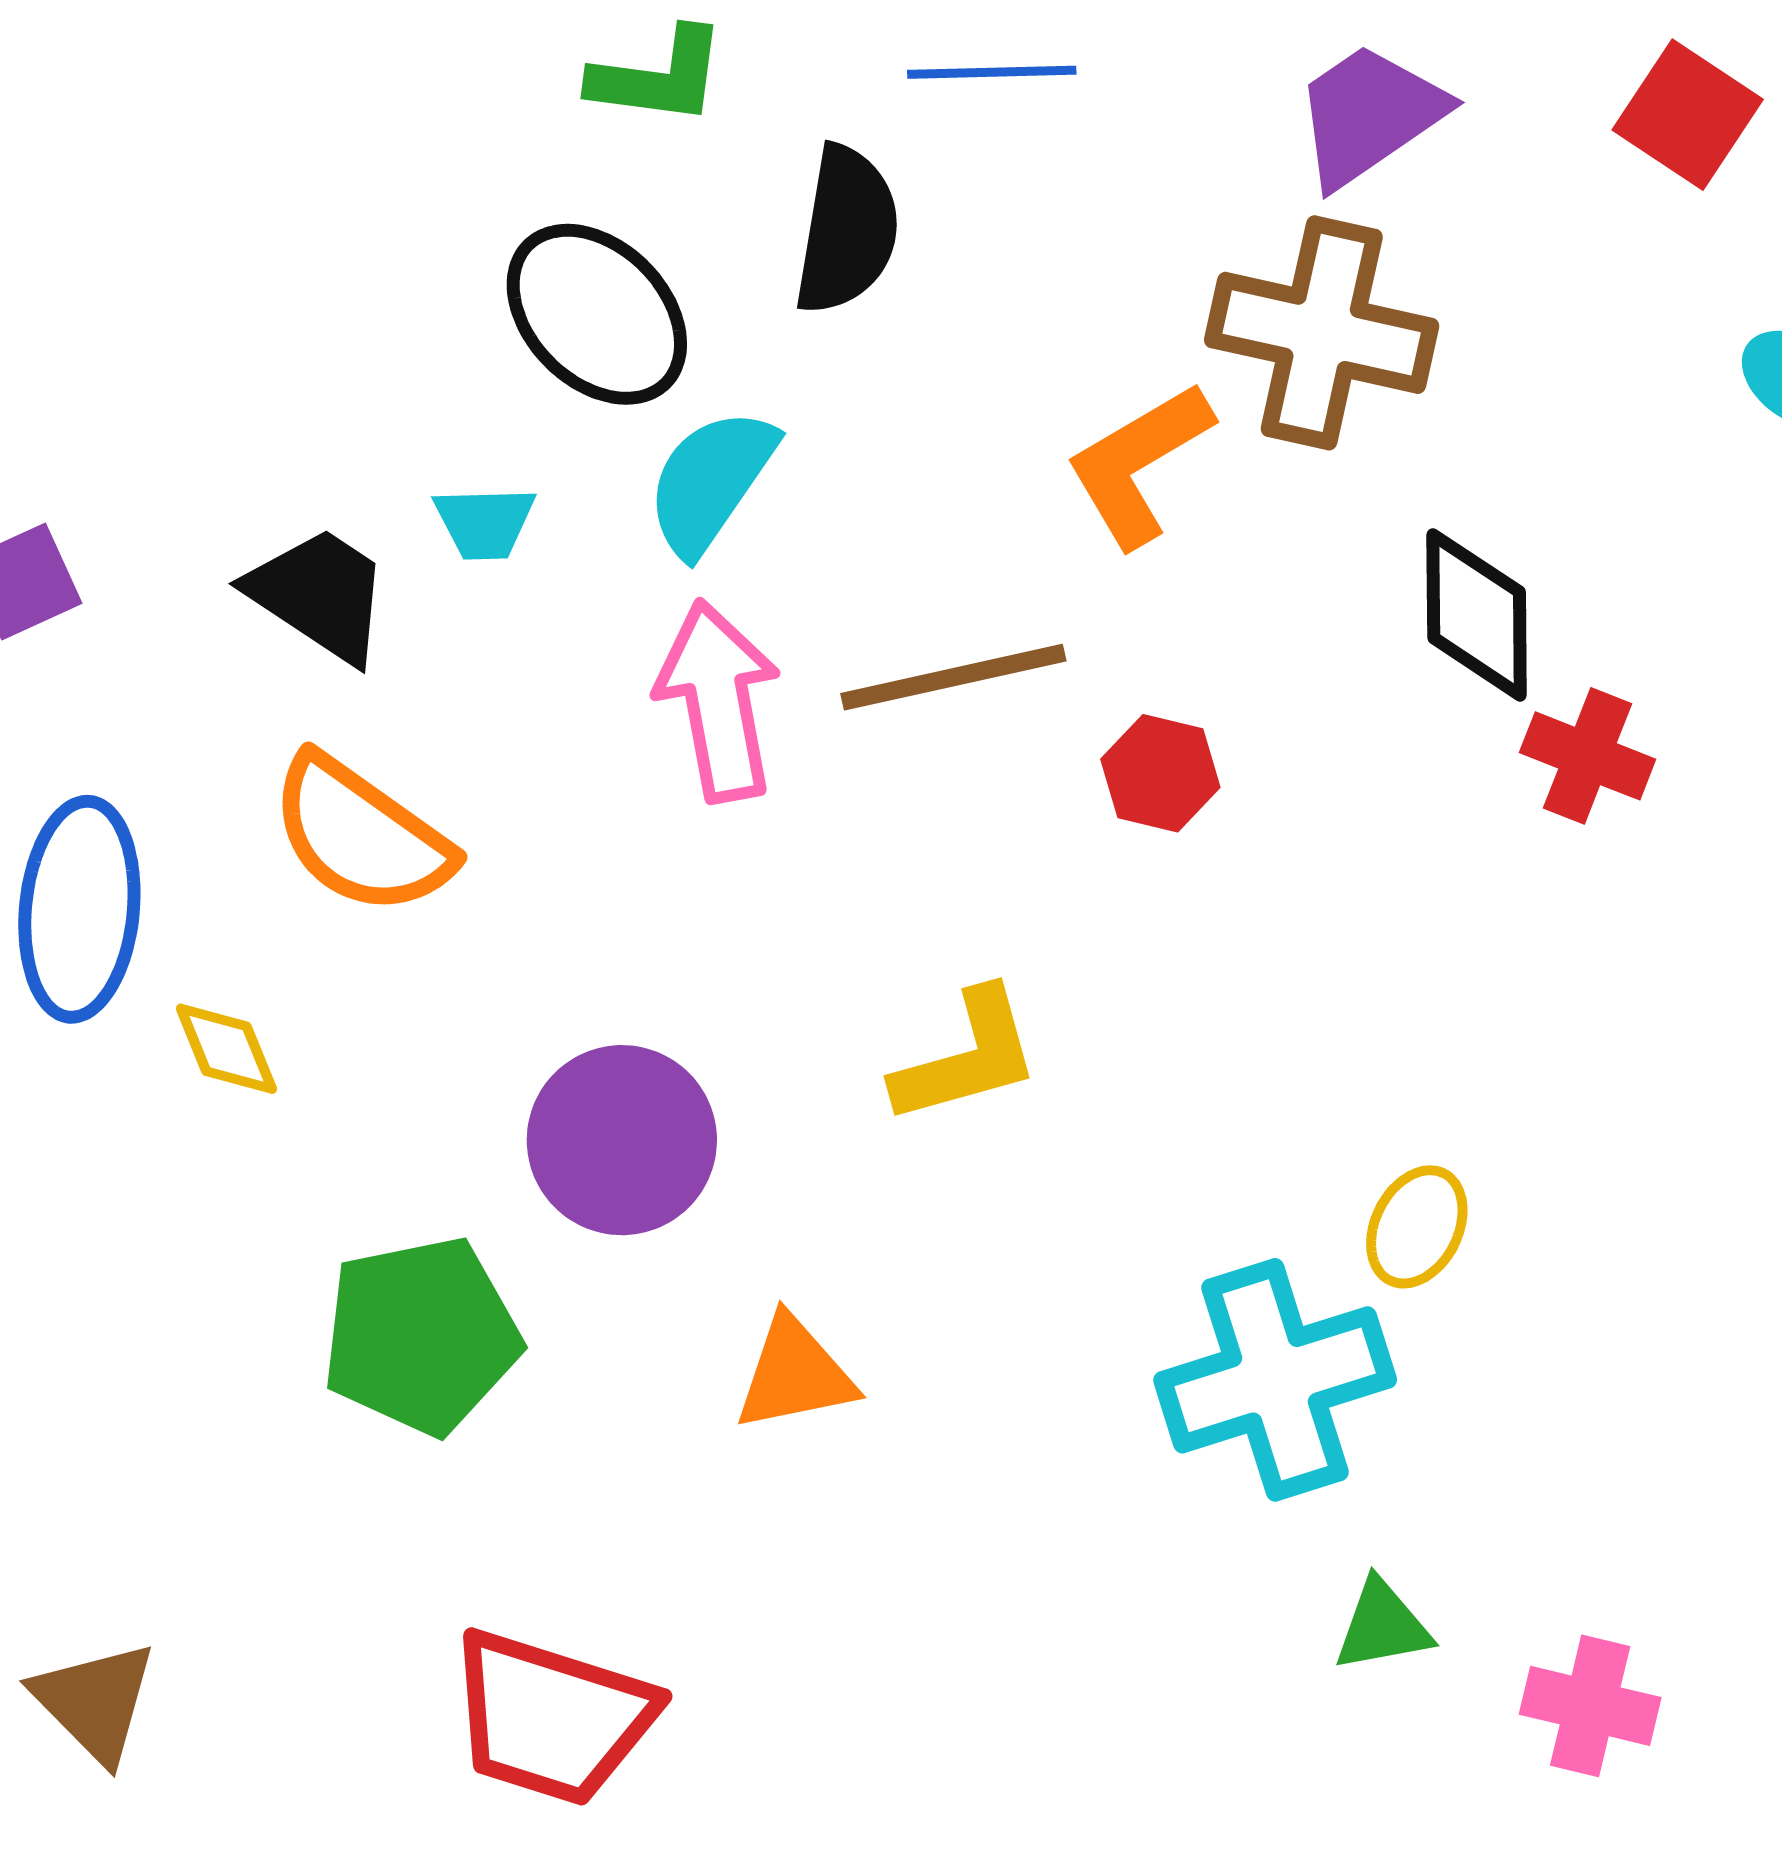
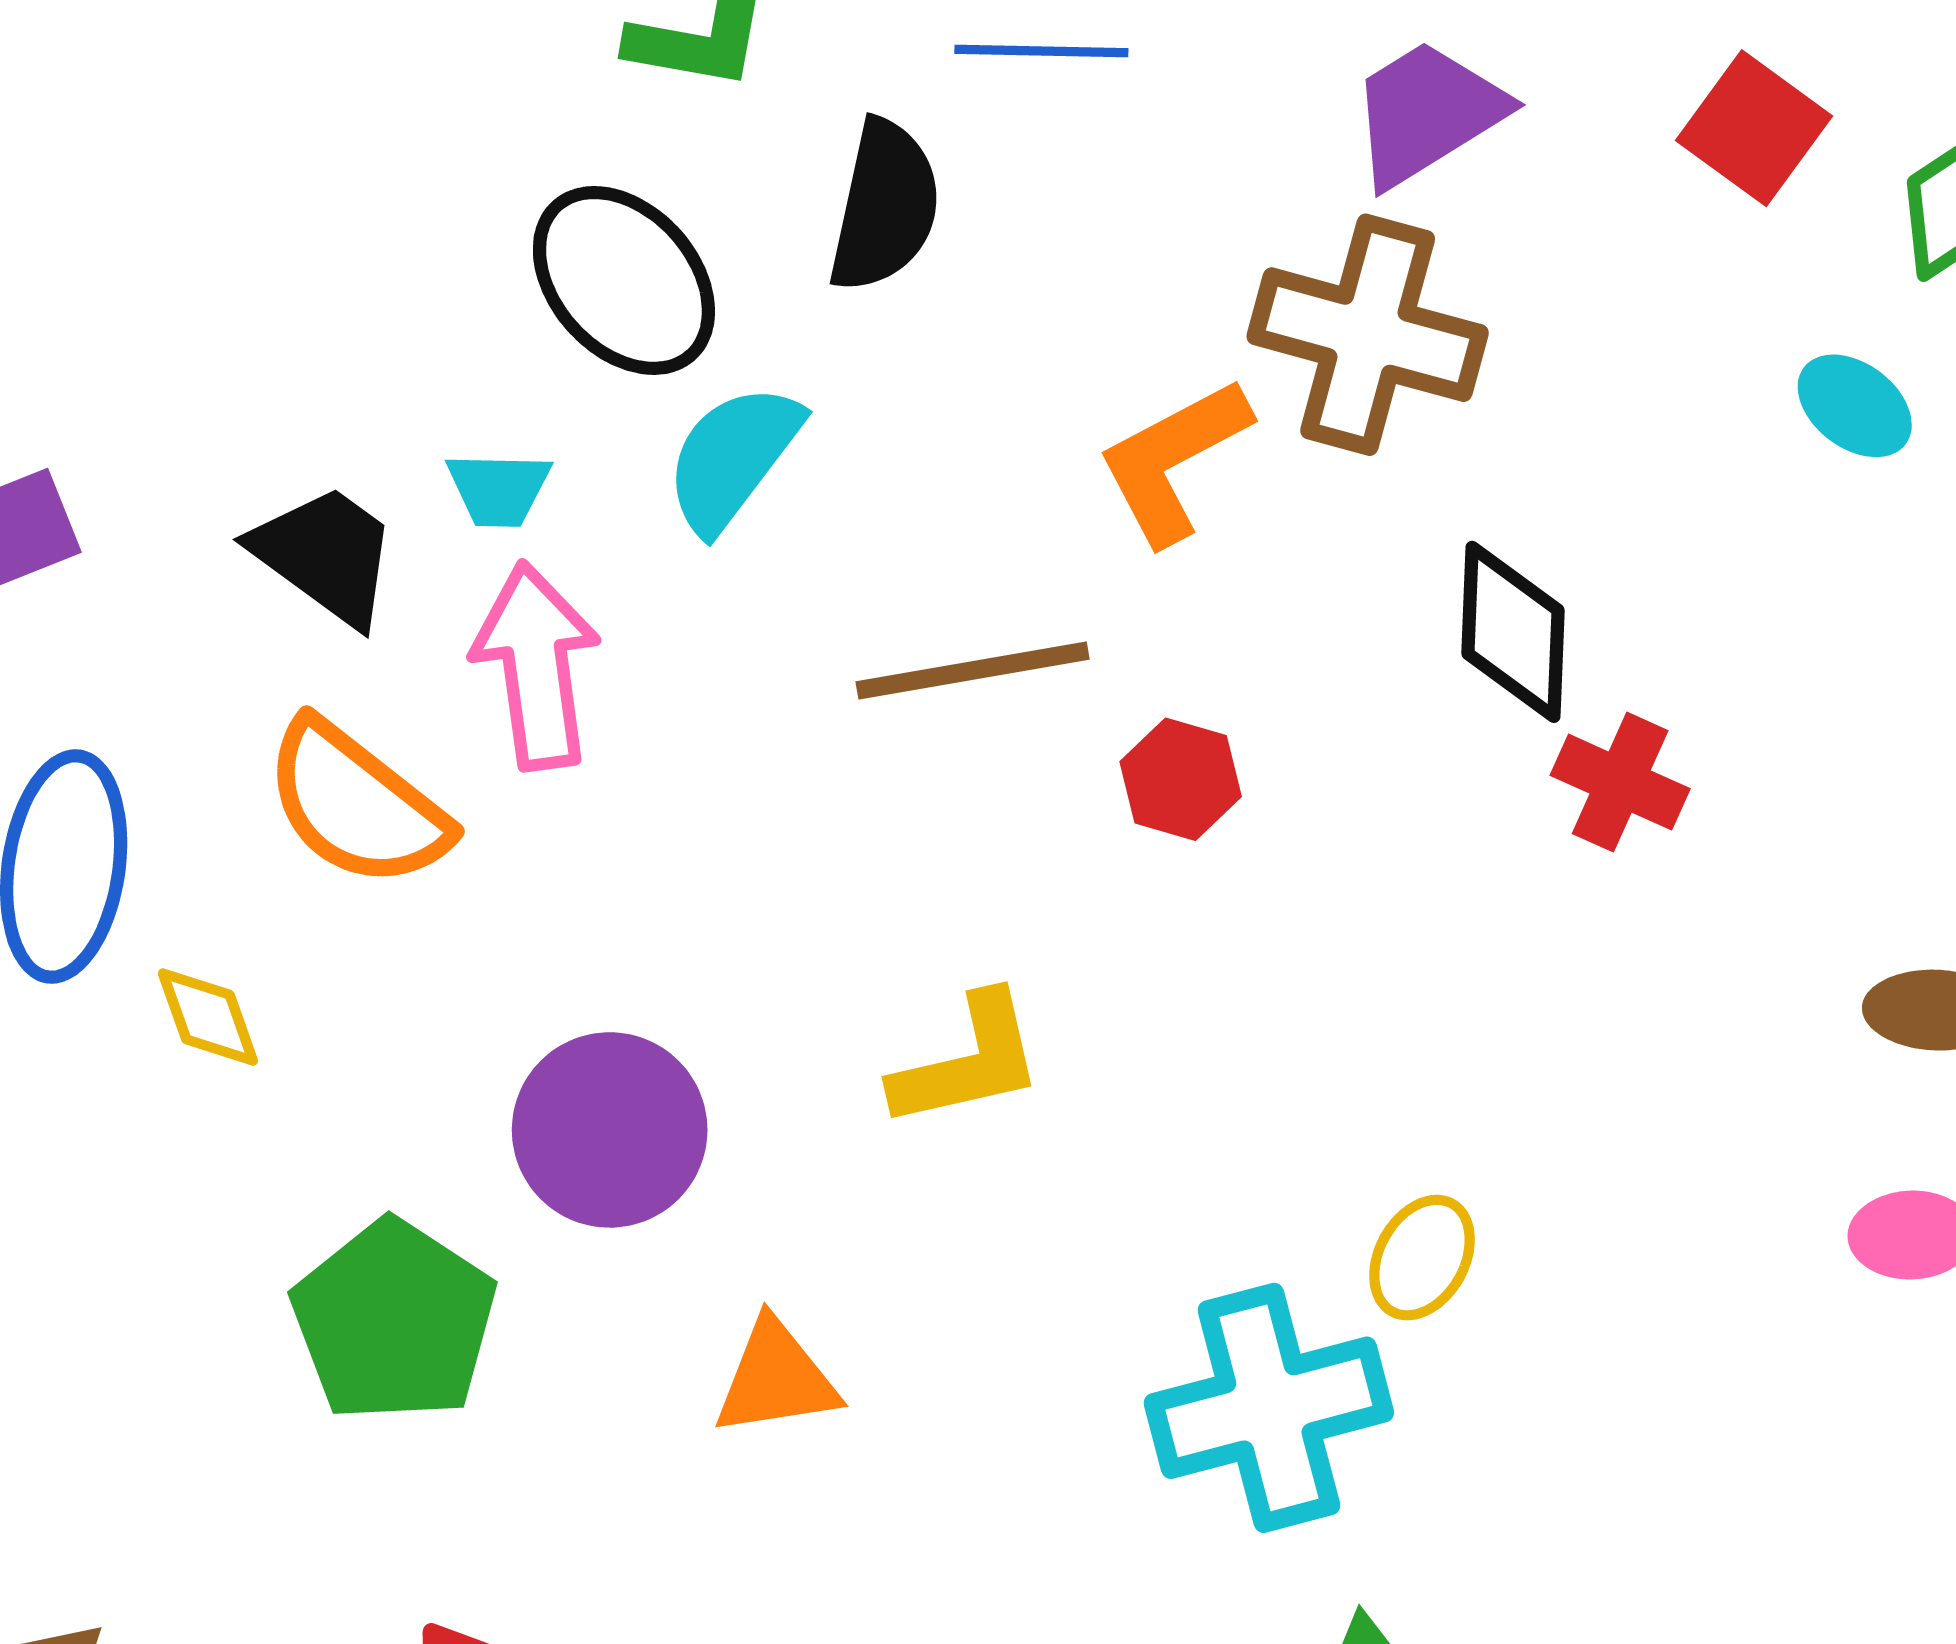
pink arrow: (718, 701) -> (536, 666), moved
green pentagon: (421, 1336) -> (394, 1321), turned -30

